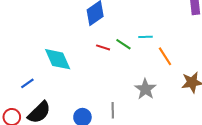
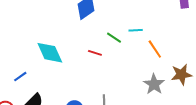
red line: (103, 47) -> (95, 53), moved
gray star: (145, 89) -> (154, 84), moved

